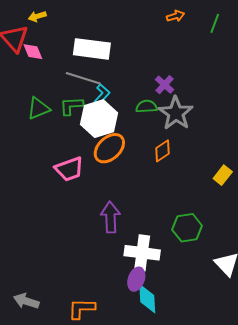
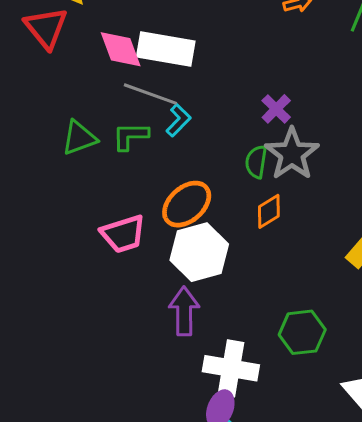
pink diamond: (33, 52) -> (121, 49), moved, size x1.4
green semicircle: (146, 106) -> (256, 162), moved, turned -80
white hexagon: (99, 119) -> (199, 252), moved

